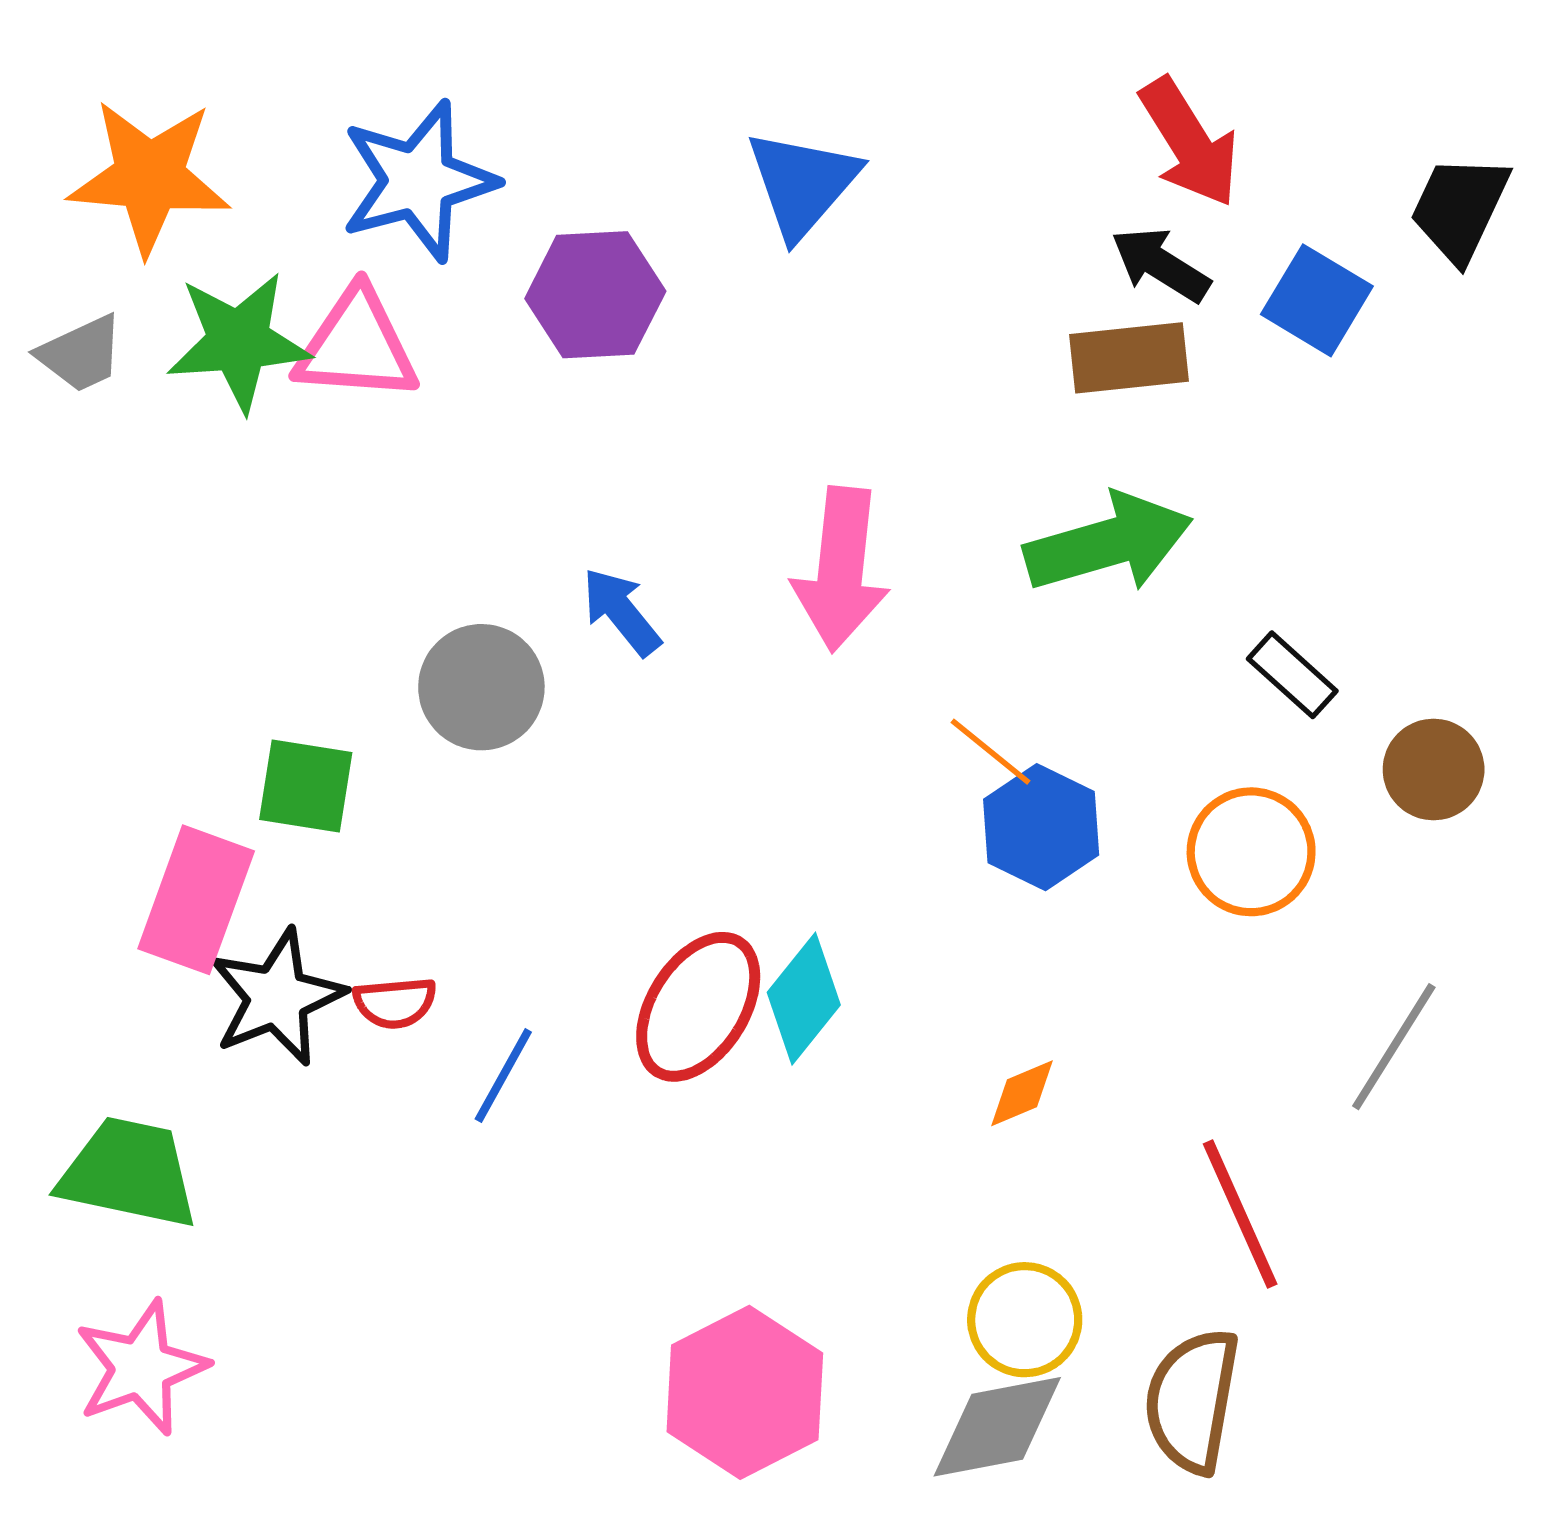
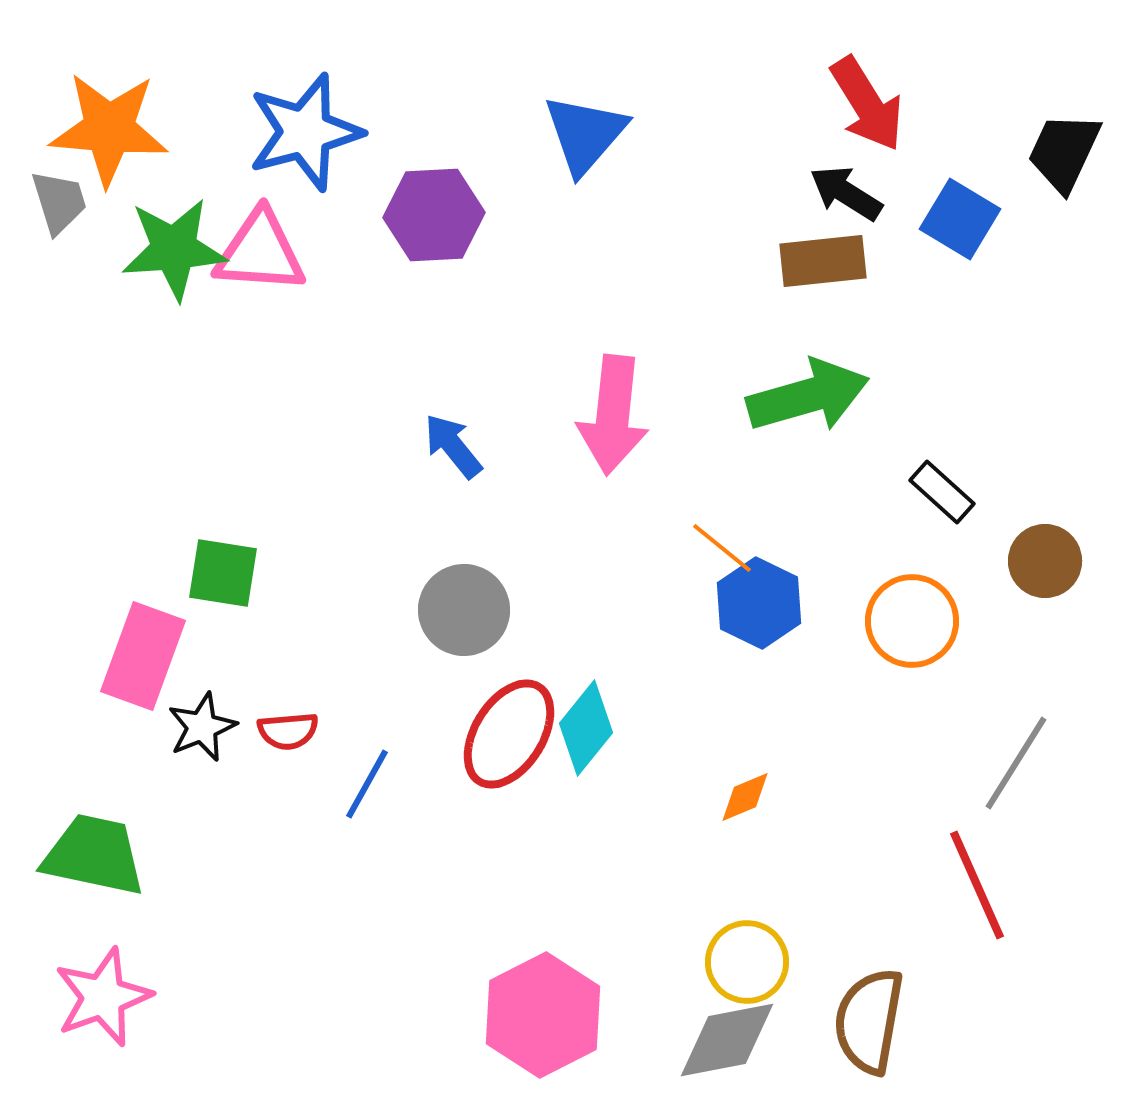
gray trapezoid: (81, 354) -> (59, 202), moved, turned -82
gray circle: (481, 687) -> (464, 610), moved
black star: (277, 997) -> (202, 727), size x0.7
red line: (1240, 1214) -> (977, 885), moved

